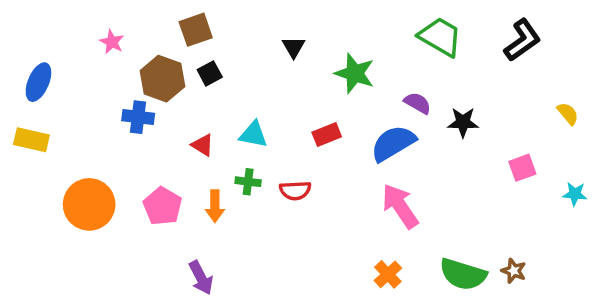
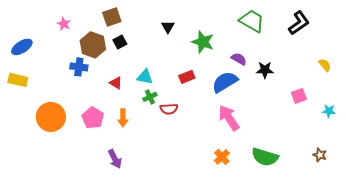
blue ellipse: (38, 82) -> (22, 47), turned 35
green cross: (248, 182) -> (150, 97), moved, turned -32
brown star: (514, 271) -> (320, 155), moved

